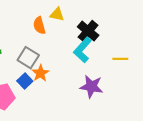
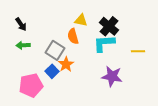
yellow triangle: (57, 14) -> (81, 20), moved
orange semicircle: (39, 26) -> (73, 36), moved
cyan L-shape: (83, 50) -> (104, 43), turned 45

